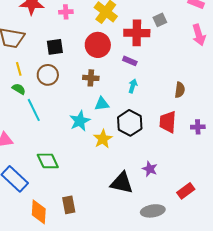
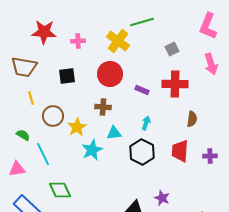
red cross: (137, 33) -> (175, 84), moved
brown circle: (48, 75) -> (53, 116), moved
cyan arrow: (133, 86) -> (146, 123), moved
green semicircle: (19, 89) -> (23, 135), moved
cyan line: (34, 110) -> (43, 154), moved
yellow star: (103, 139) -> (77, 127), moved

